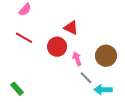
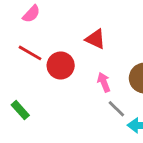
red circle: (57, 47) -> (61, 65), moved
green rectangle: (17, 89) -> (20, 110), moved

